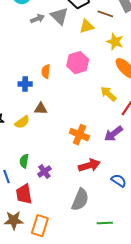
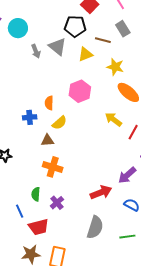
gray arrow: (37, 19) -> (36, 51), turned 96
yellow semicircle: (22, 122) -> (59, 123), moved
purple arrow: (113, 134) -> (127, 175), moved
orange cross: (79, 135) -> (53, 167), moved
red trapezoid: (24, 194) -> (39, 227), turned -90
green line: (105, 223) -> (127, 237), moved

